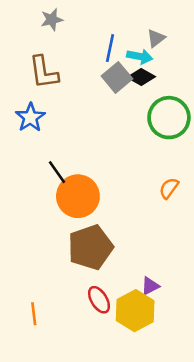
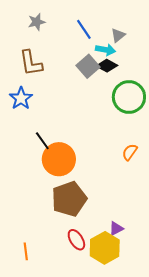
blue line: (110, 48) -> (84, 29), moved, turned -45

